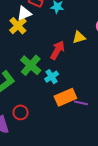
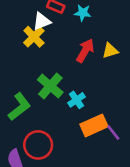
red arrow: (57, 50) -> (85, 51), moved
purple line: (81, 103) -> (113, 132), turned 40
red circle: (21, 112) -> (38, 145), size x1.5

